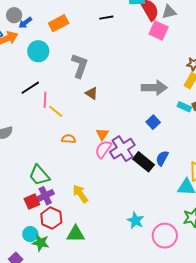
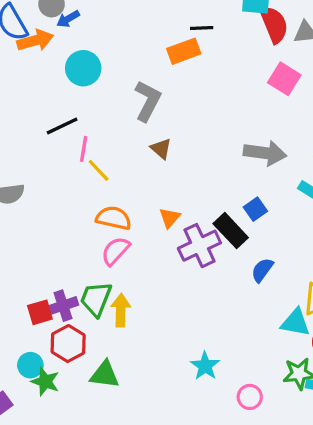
orange rectangle: (59, 23) -> (184, 51), moved
pink square: (159, 30) -> (284, 79), moved
orange semicircle: (69, 139) -> (114, 218), size x1.5
pink semicircle: (103, 149) -> (115, 251), moved
black rectangle: (143, 162) -> (231, 231), moved
green trapezoid: (39, 175) -> (96, 299), moved, turned 55
yellow arrow: (80, 194) -> (121, 310), turned 30
pink circle: (165, 236) -> (250, 397), size x0.6

